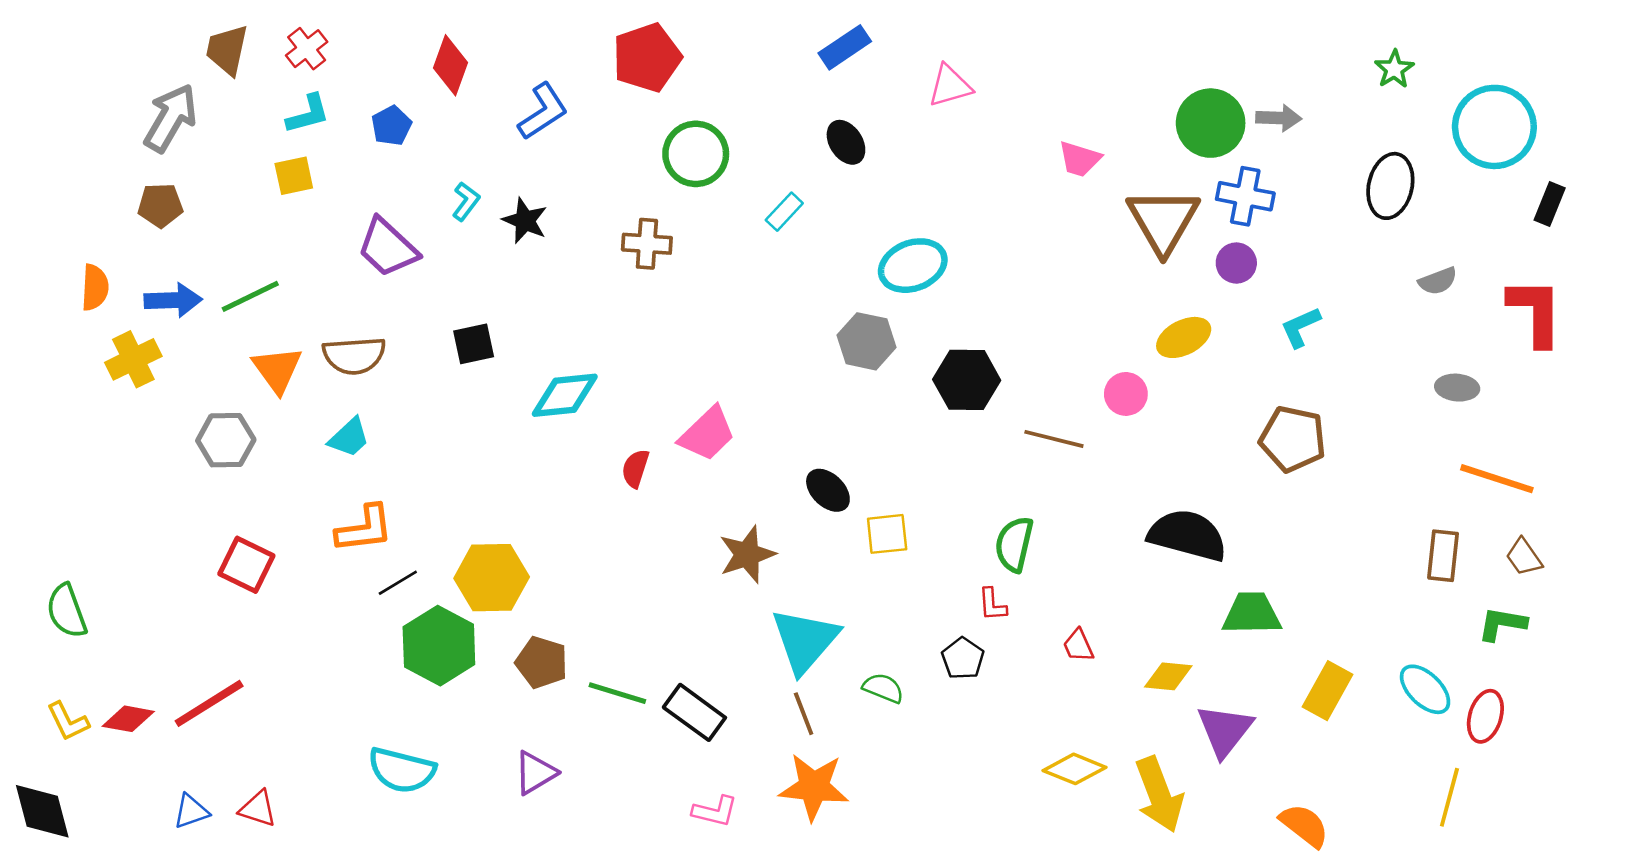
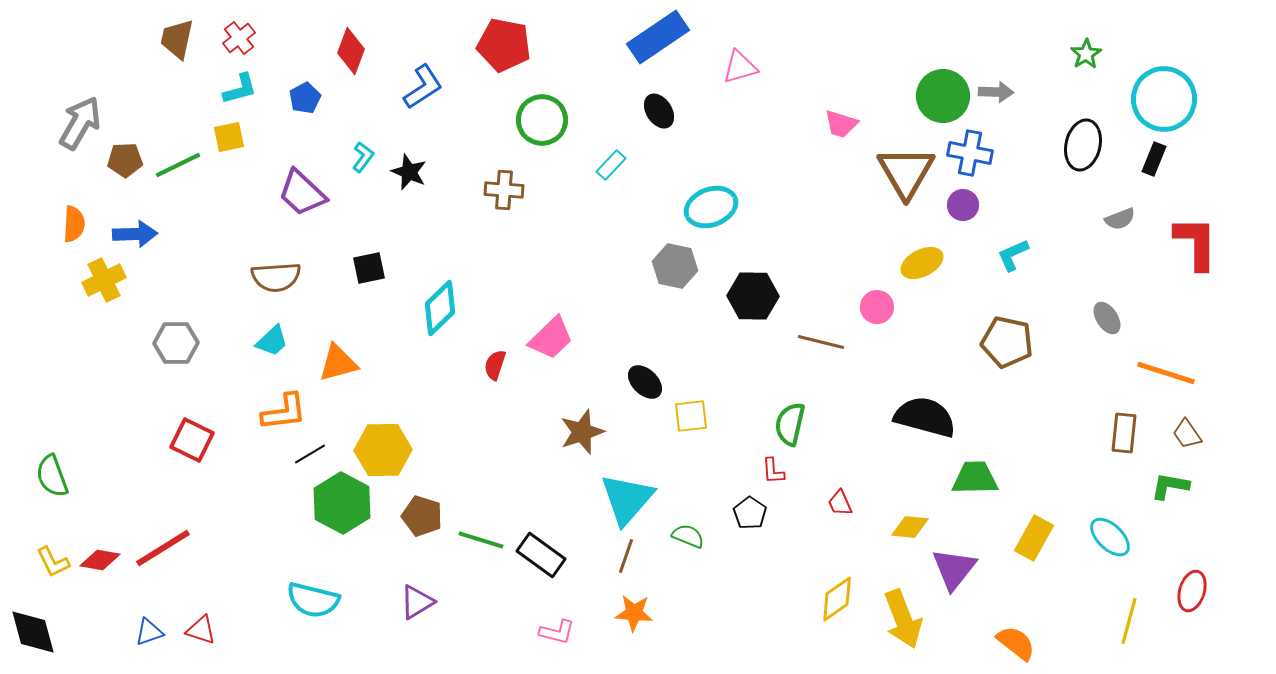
blue rectangle: (845, 47) -> (658, 37), size x1.5
red pentagon: (647, 58) -> (504, 45), turned 30
gray arrow: (171, 118) -> (80, 123), moved
black rectangle: (1550, 204) -> (1154, 159), moved
green line: (250, 296) -> (178, 165), moved
orange triangle: (277, 370) -> (338, 363), moved, turned 51
gray ellipse: (1457, 388) -> (1107, 318), moved, turned 52
cyan diamond: (565, 395) -> (440, 308), turned -38
brown line: (804, 714) -> (626, 556), turned 40
red ellipse: (1485, 716) -> (1192, 591), moved
yellow diamond: (1075, 769) -> (837, 599), turned -57
orange star: (814, 787) -> (634, 613), size x0.7

